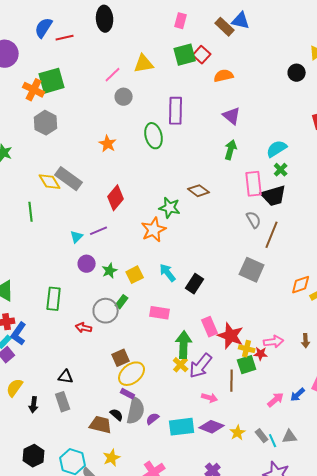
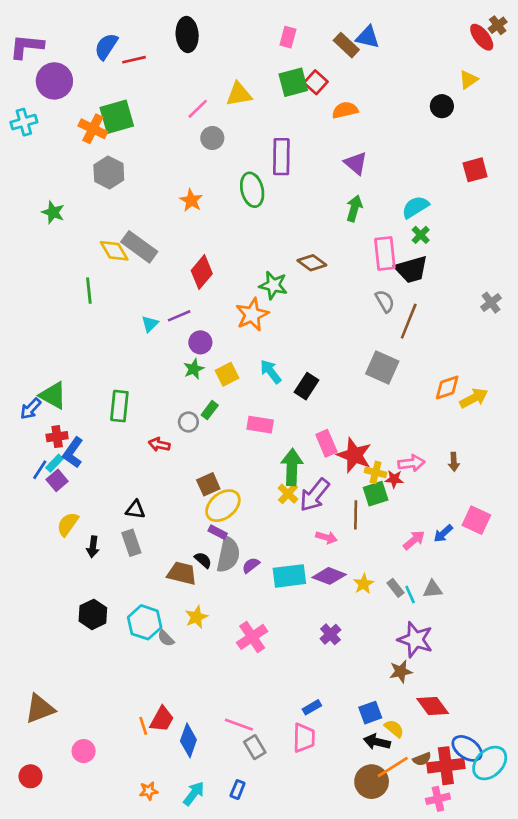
purple circle: (87, 264) -> (200, 342), moved
gray circle: (106, 311) -> (188, 422), size x0.6

